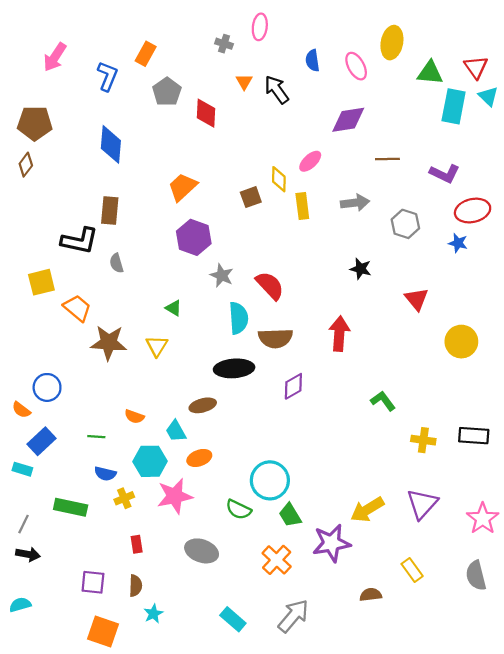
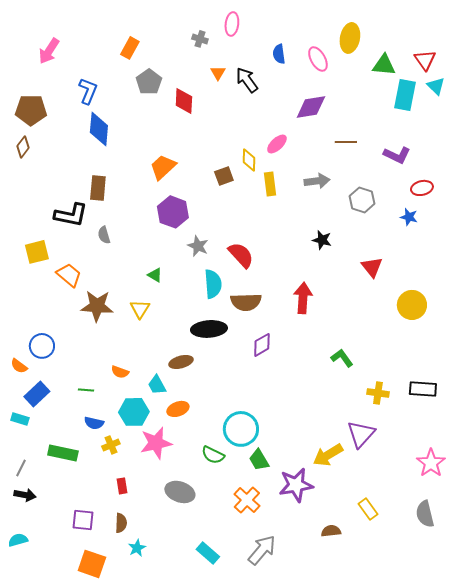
blue L-shape: (108, 76) -> (88, 91), moved
red ellipse: (473, 211) -> (422, 188), size x0.7
purple triangle: (422, 504) -> (361, 434), moved

